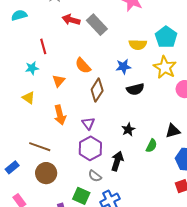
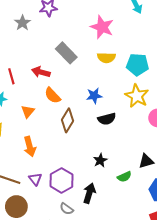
red arrow: (71, 20) -> (41, 72), moved
cyan pentagon: (166, 37) -> (138, 65), turned -30
yellow semicircle: (138, 45) -> (106, 58), moved
purple triangle: (88, 123) -> (35, 179), moved
green semicircle: (152, 146) -> (124, 177), turned 40

